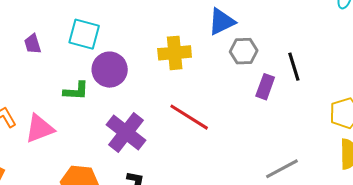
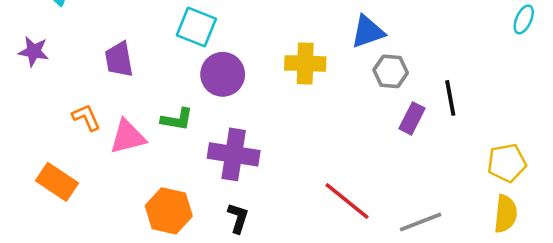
purple trapezoid: (33, 44) -> (119, 59), moved, size x1.4
green L-shape: (76, 91) -> (177, 119), moved
red line: (189, 117) -> (347, 201), moved
purple cross: (126, 133) -> (234, 154), turned -36

